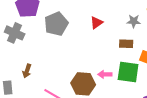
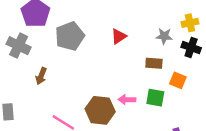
brown arrow: (27, 71) -> (41, 76), moved
green square: (128, 72) -> (155, 98), size x0.7

